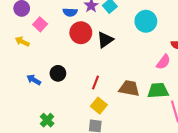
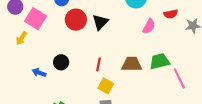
pink square: (40, 24) -> (36, 19), size x1.5
yellow arrow: (22, 42) -> (21, 38), turned -72
pink semicircle: (163, 62) -> (149, 26), moved

